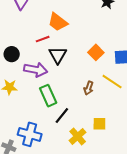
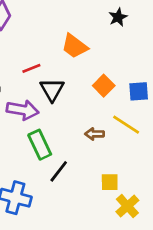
orange trapezoid: (58, 22) -> (75, 46), moved
brown arrow: (89, 88) -> (94, 134), turned 72
yellow cross: (78, 136) -> (127, 206), moved

